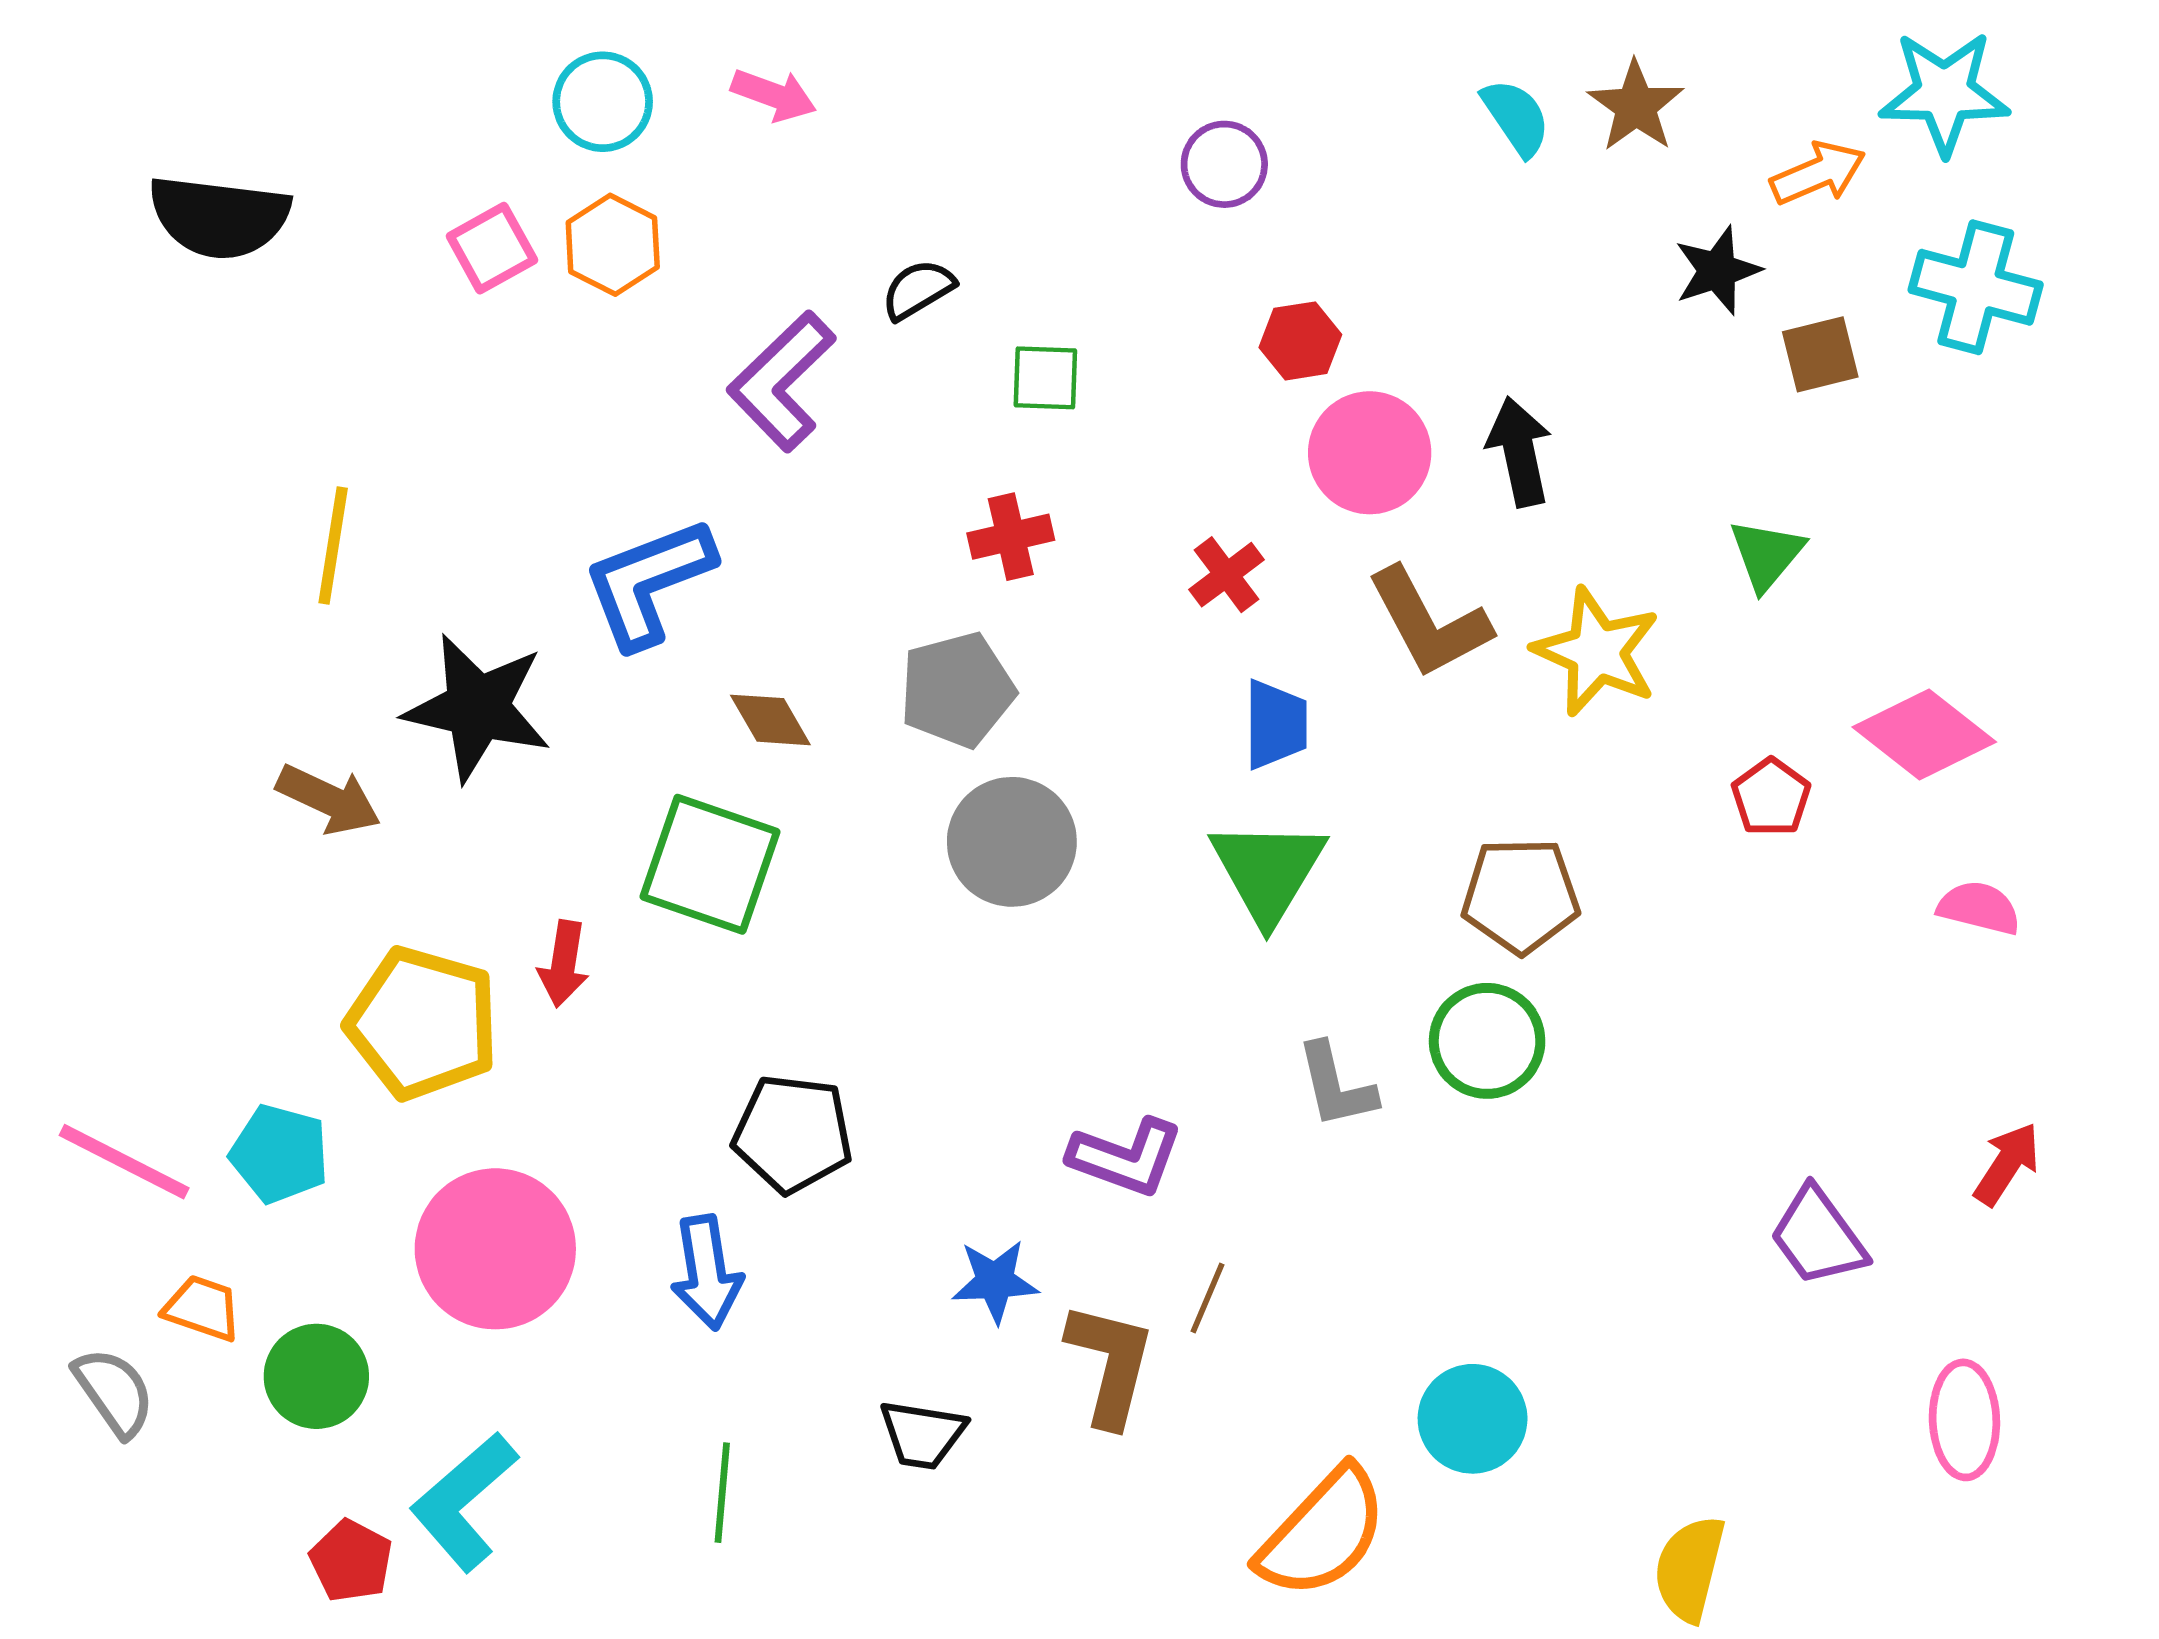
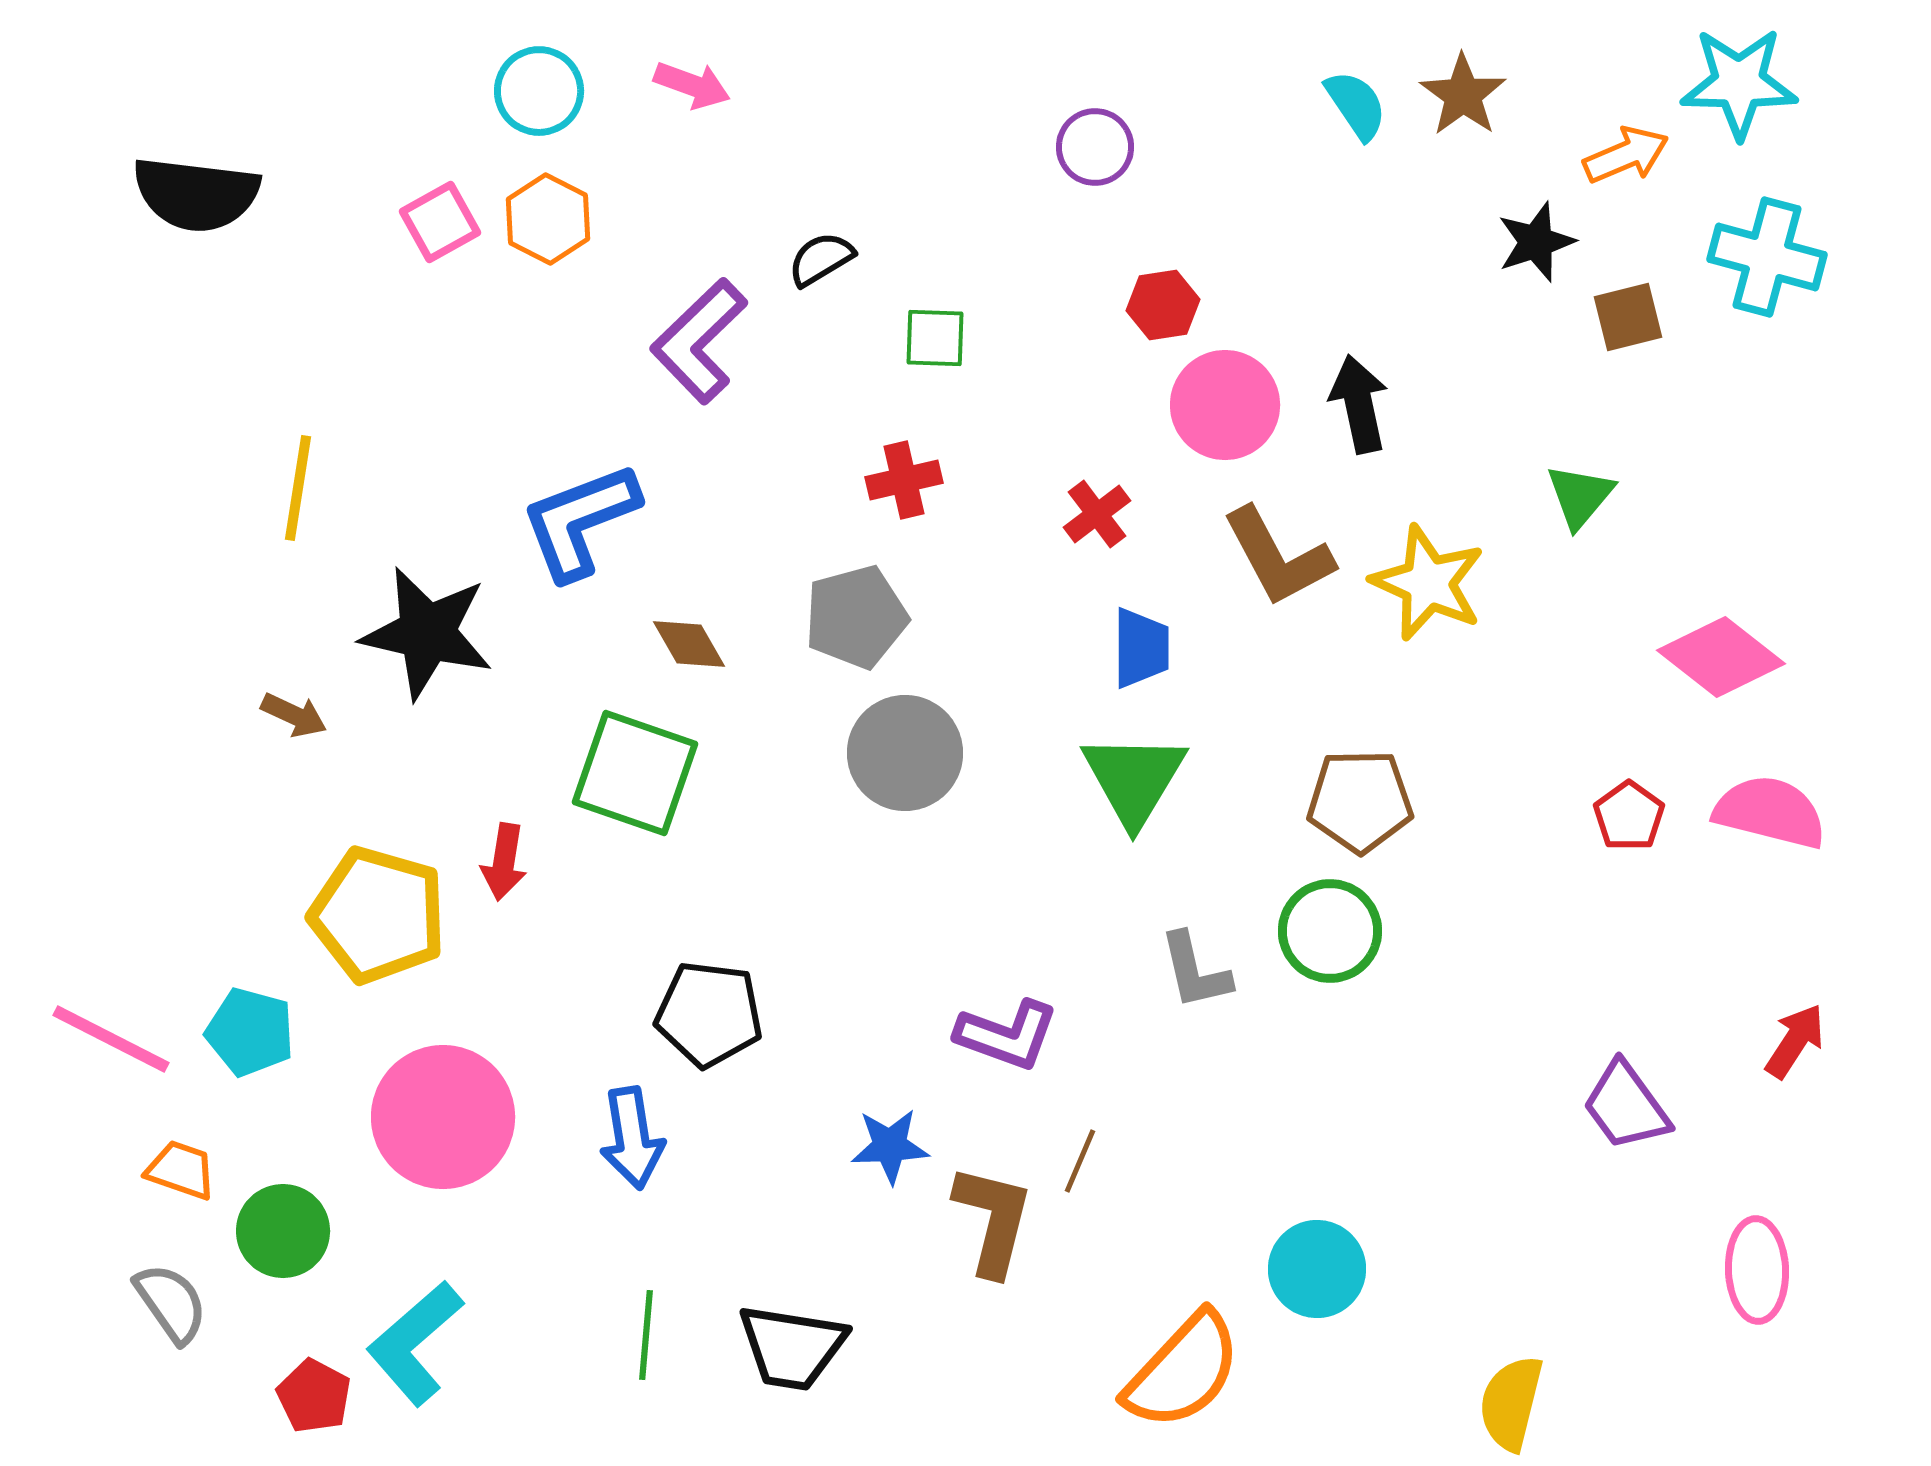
red pentagon: (1771, 797) -> (1629, 816), moved
brown arrow: (329, 799) -> (294, 715), size x0.7
pink semicircle: (1979, 908) -> (1770, 812), size x1.5
gray semicircle: (114, 1392) -> (171, 1303), moved
black trapezoid: (922, 1434) -> (792, 1347), moved, size x1.4

